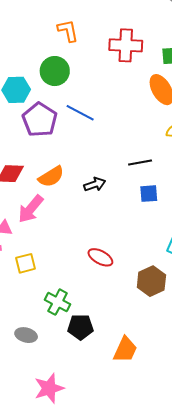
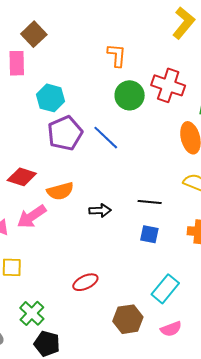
green circle: (55, 71) -> (130, 95), moved
red ellipse: (100, 257) -> (85, 282), turned -70

